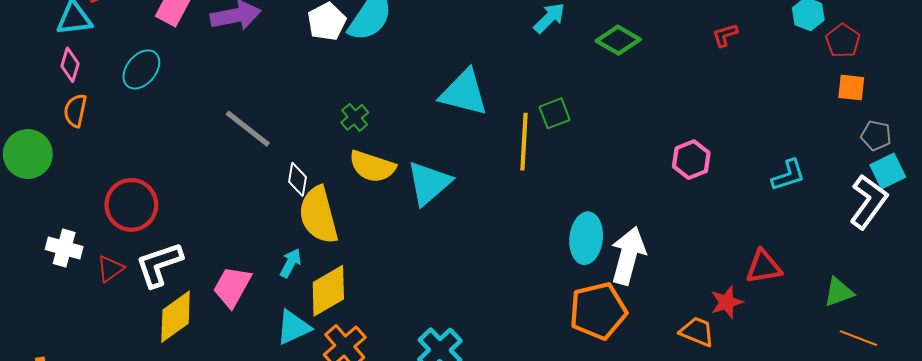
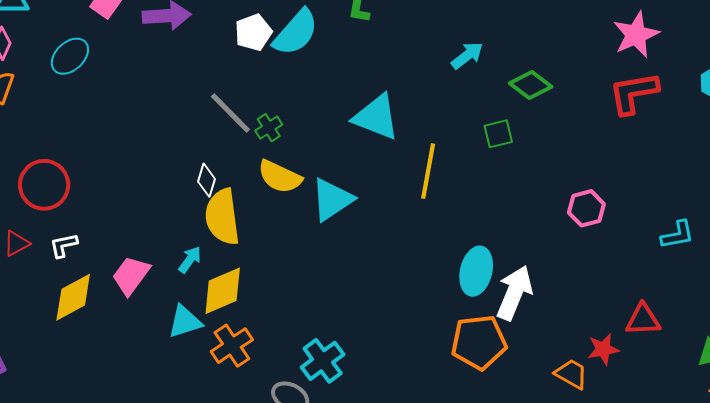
red L-shape: (725, 35) -> (634, 93), size x2.0
green square: (555, 113) -> (498, 134), moved
gray line: (248, 129) -> (230, 113), moved
white L-shape: (159, 264) -> (64, 245), size x0.6

